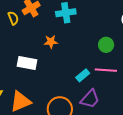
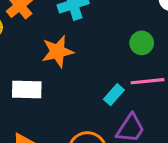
orange star: (51, 42) -> (58, 52), size x1.5

